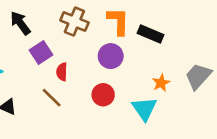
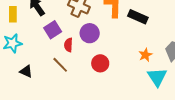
purple circle: (111, 56) -> (90, 33), moved
cyan triangle: (144, 109) -> (157, 77), moved

